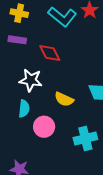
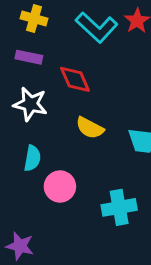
white star: (31, 80) -> (30, 104), moved
yellow semicircle: (64, 99) -> (90, 128), moved

